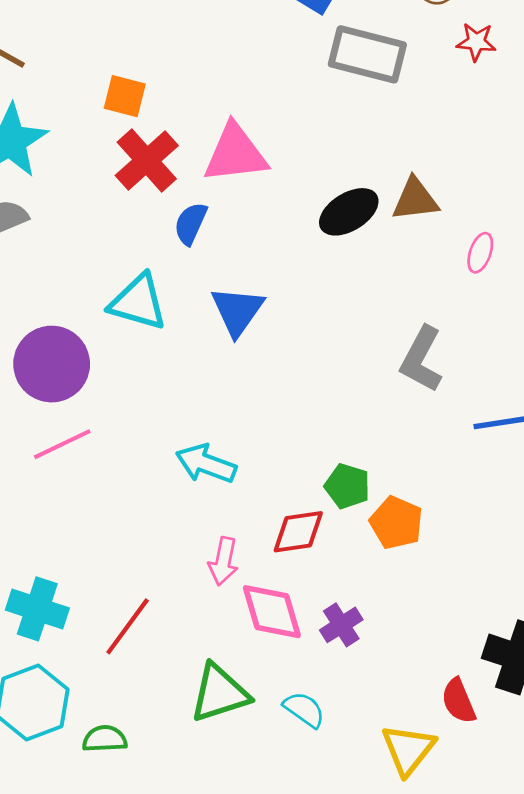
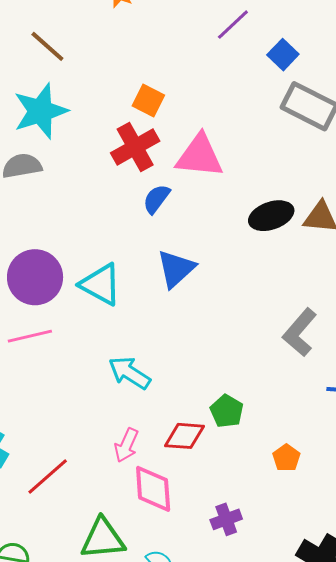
orange square: (125, 96) -> (148, 100), moved
cyan triangle: (138, 302) -> (101, 284), moved
orange pentagon: (396, 523) -> (286, 458), moved, size x0.7
purple cross: (341, 625) -> (226, 519), moved

